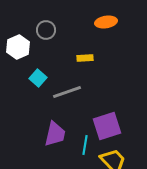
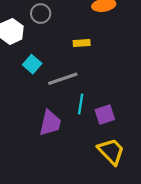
purple square: (107, 126) -> (105, 115), size x0.7
cyan line: (85, 145) -> (81, 104), moved

